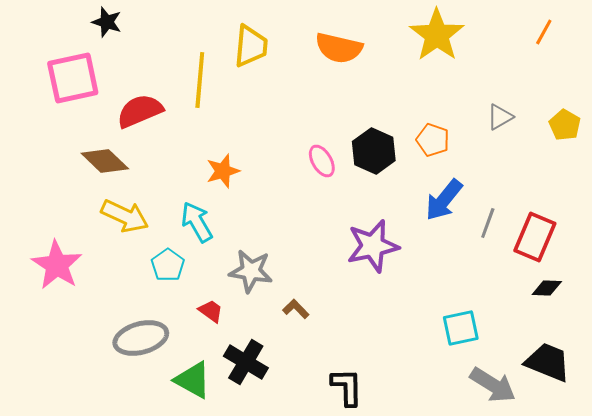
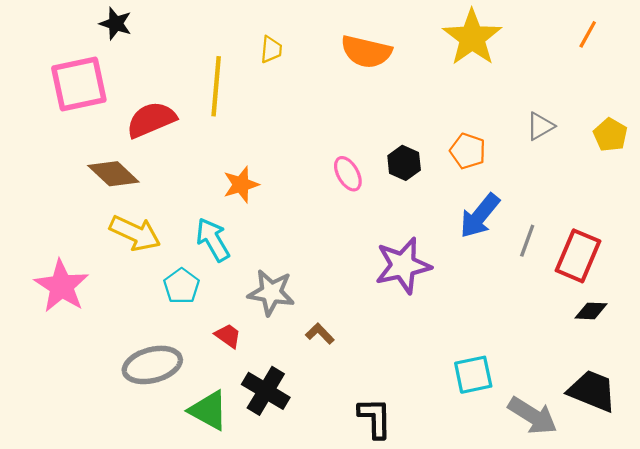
yellow trapezoid: (251, 46) -> (271, 49), size x0.6
black hexagon: (374, 151) -> (404, 163), size x0.7
cyan square: (461, 328) -> (473, 375), moved

